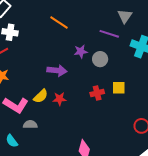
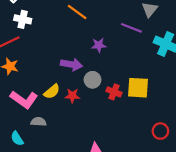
gray circle: (100, 59) -> (93, 80), moved
yellow square: (119, 88) -> (138, 88), size x1.5
red cross: (97, 93) -> (114, 92), turned 32

